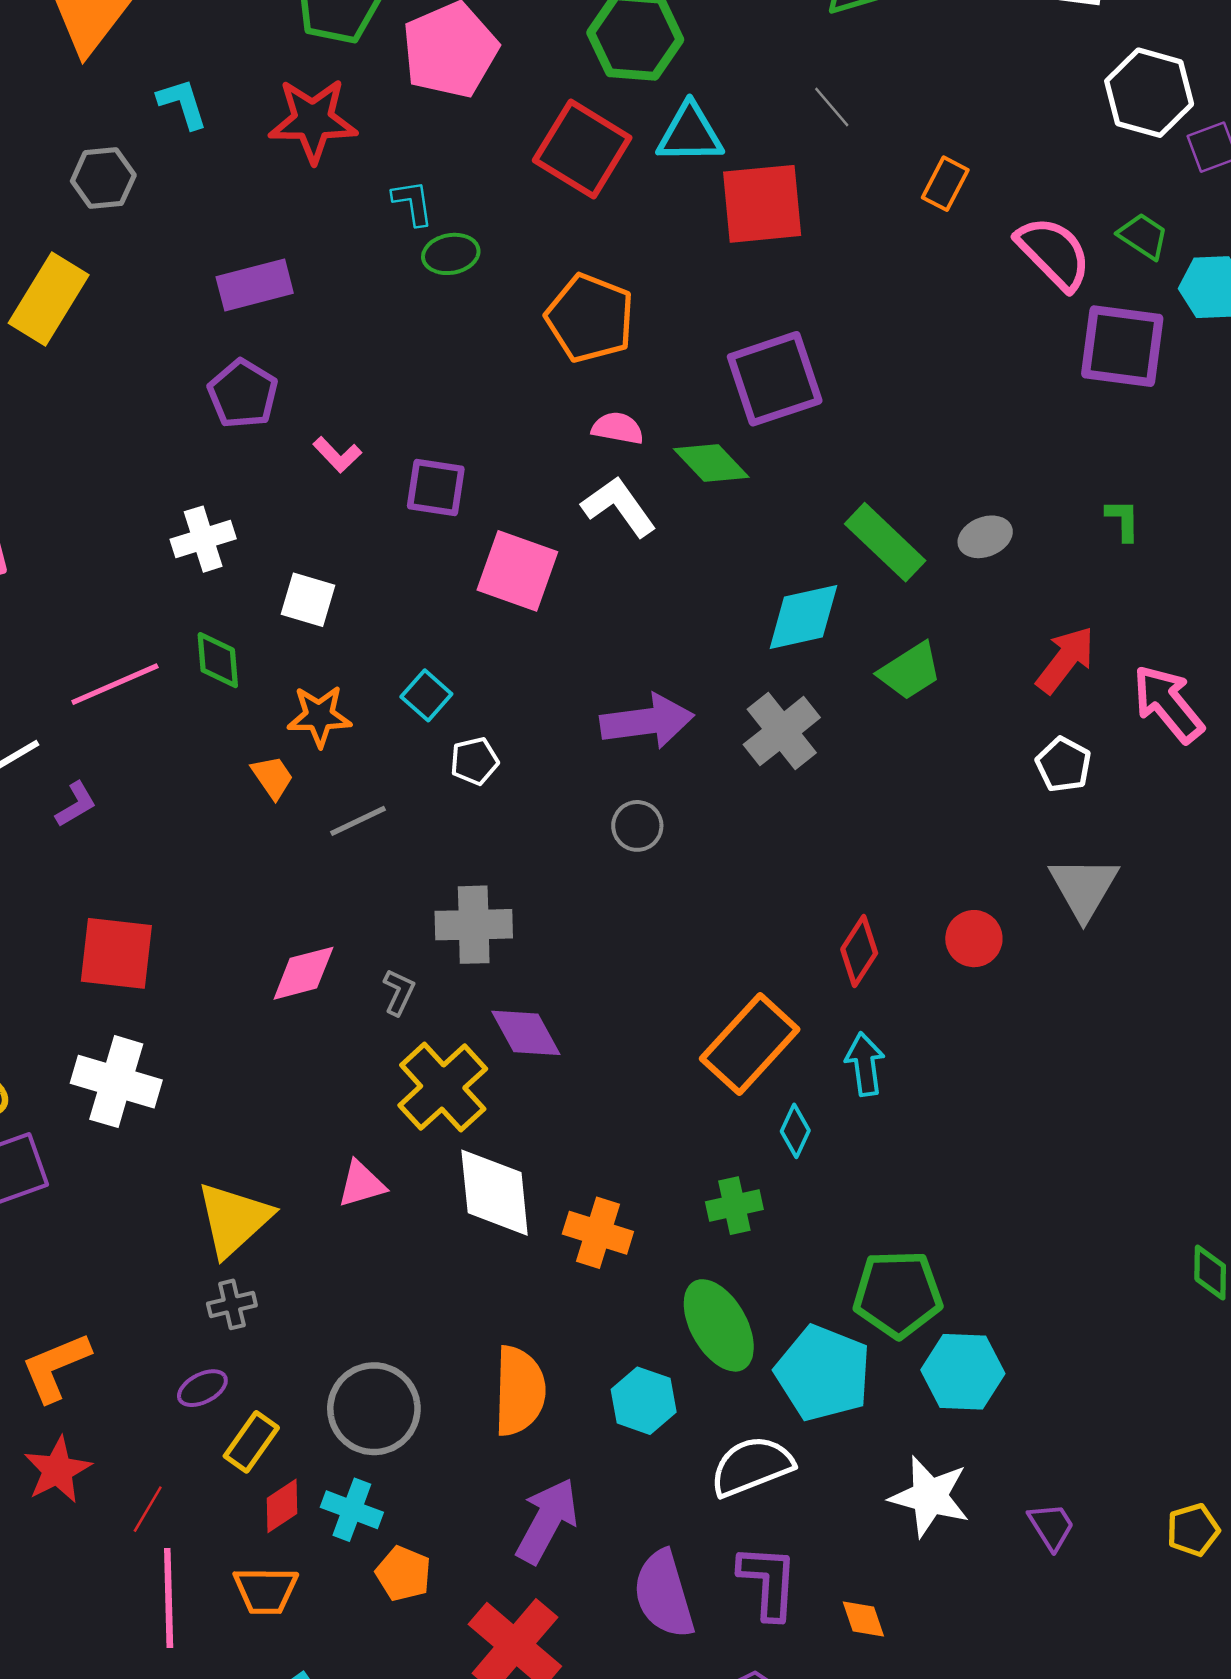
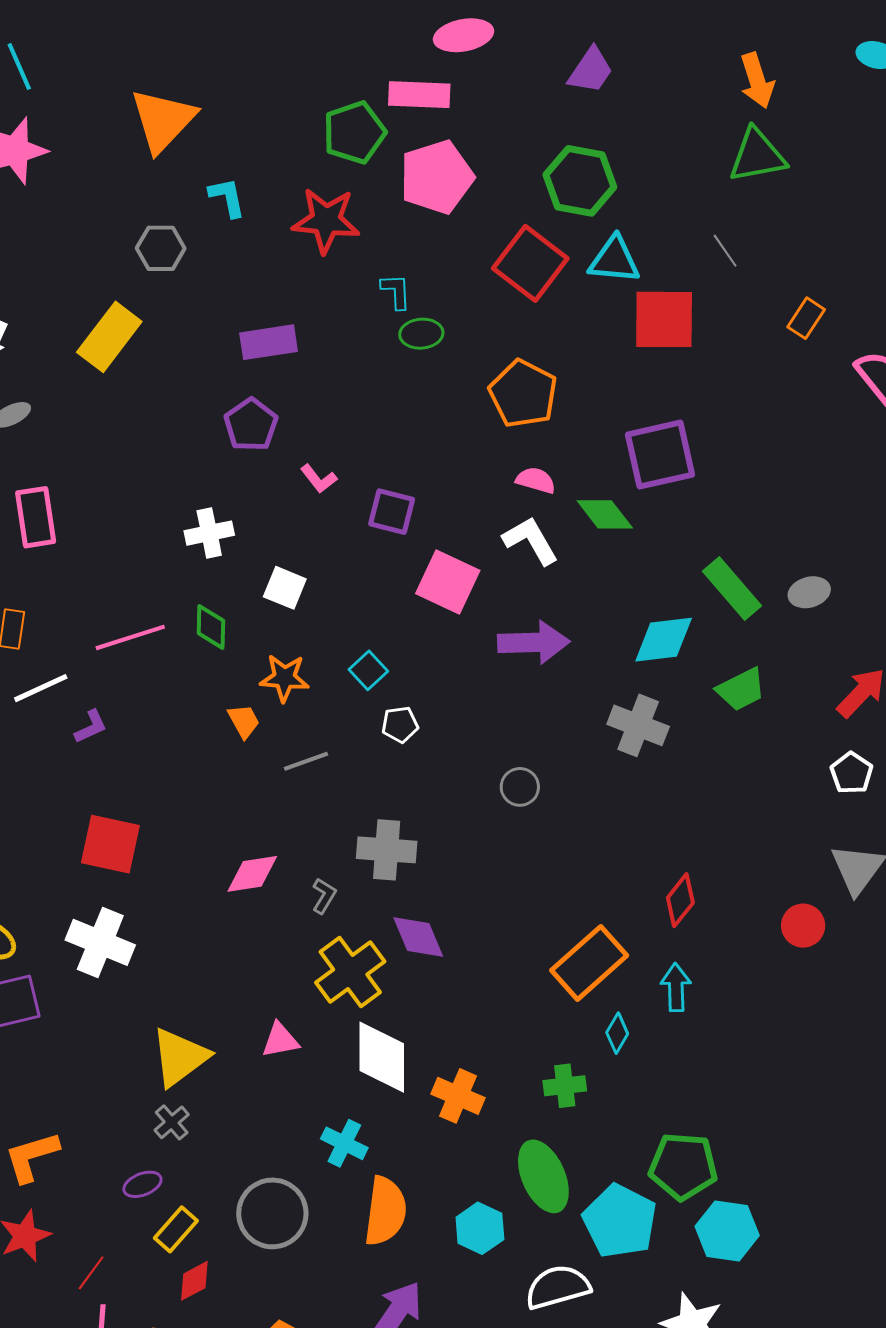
purple arrow: (647, 721) -> (534, 642), moved
gray cross: (782, 731) -> (638, 725), turned -36
red circle: (974, 939) -> (803, 926), moved
gray cross: (232, 1304) -> (172, 1122), turned -33
cyan cross: (352, 1510) -> (344, 1143), moved

